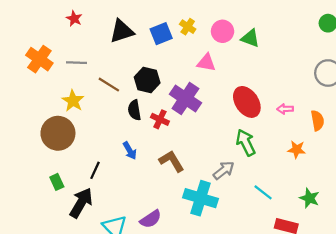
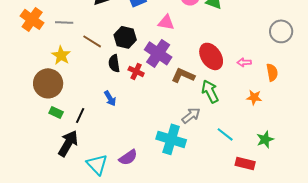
pink triangle: (206, 63) -> (166, 22), moved
brown L-shape: (172, 161) -> (183, 75), moved, turned -35
green rectangle: (57, 182) -> (56, 112), moved, turned -40
green star: (309, 198) -> (265, 139), turned 30

